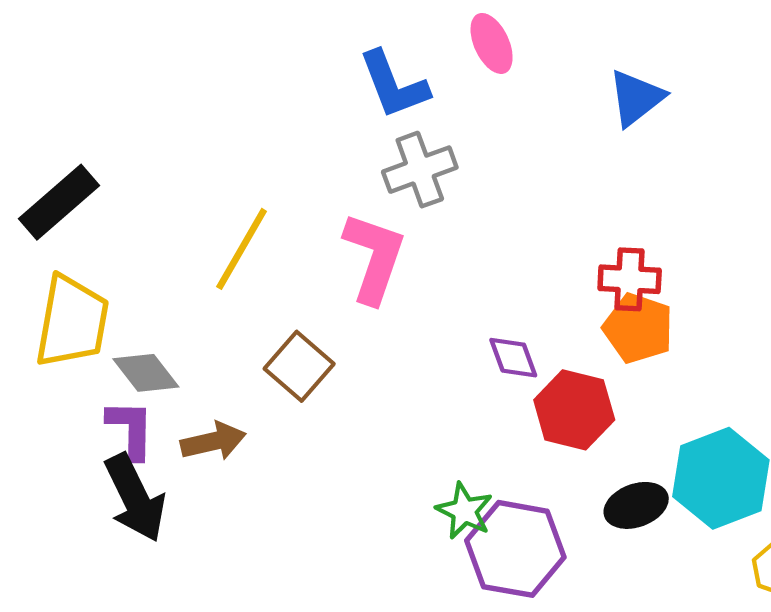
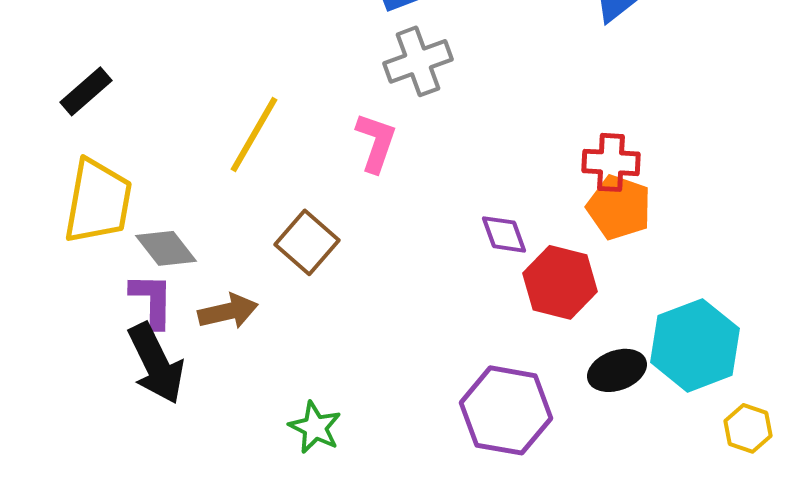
black rectangle: (59, 202) -> (86, 91), size x0.7
pink L-shape: (374, 258) -> (376, 142), size x0.7
green star: (464, 511) -> (315, 427), moved

